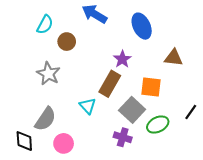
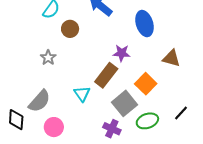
purple star: (122, 59) -> (122, 53), turned 30
gray star: (48, 74) -> (48, 58), size x0.7
orange square: (151, 87) -> (146, 84), turned 30

